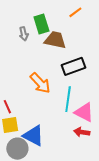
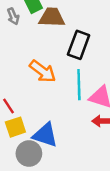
black rectangle: (73, 66) -> (79, 45), turned -40

